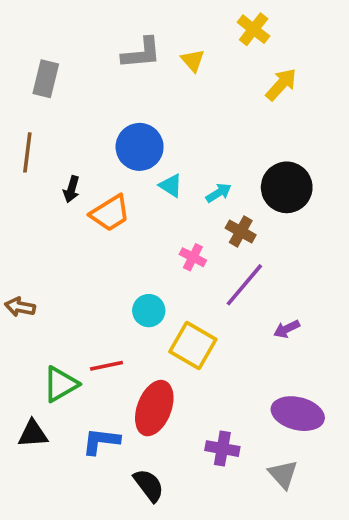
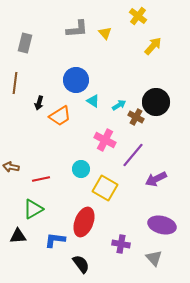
brown cross: (241, 231) -> (136, 117), moved
pink cross: (193, 257) -> (105, 140), size x1.5
purple arrow: (287, 329) -> (156, 179), size x1.5
red line: (106, 366) -> (41, 179), moved

